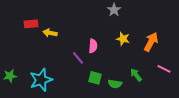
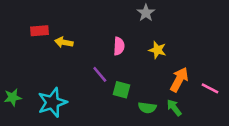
orange arrow: (151, 42) -> (179, 79), moved
pink semicircle: (93, 46) -> (119, 46), moved
green arrow: (136, 75) -> (174, 108), moved
green square: (95, 78) -> (122, 90), moved

